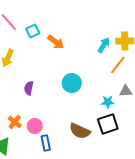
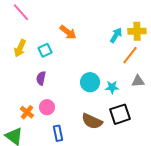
cyan square: (33, 31) -> (45, 50), moved
cyan circle: (72, 83) -> (90, 82), moved
cyan star: (108, 102) -> (112, 87), moved
pink circle: (35, 126) -> (47, 107), moved

